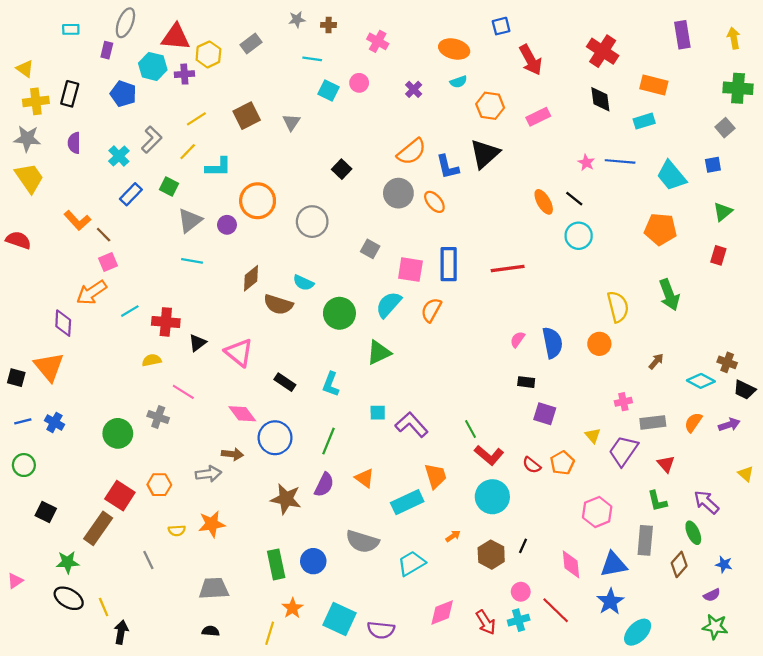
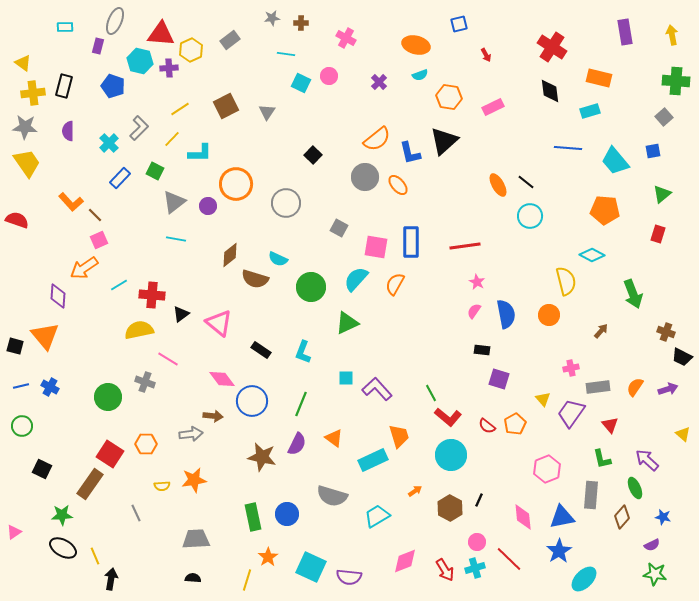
red arrow: (531, 60) -> (486, 55), size x0.5
pink star: (586, 163) -> (477, 282), moved
green arrow: (669, 295) -> (633, 294), moved
yellow semicircle: (152, 360) -> (139, 330), size x1.6
cyan diamond: (701, 381) -> (592, 255), moved

